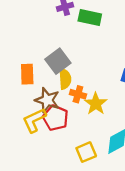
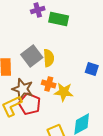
yellow semicircle: (65, 79) -> (49, 58), moved
yellow star: (96, 104) -> (64, 92), turned -30

